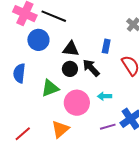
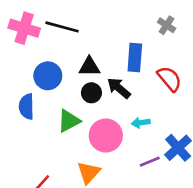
blue circle: (38, 40) -> (48, 76), moved
blue rectangle: (106, 46) -> (135, 58), size x1.5

